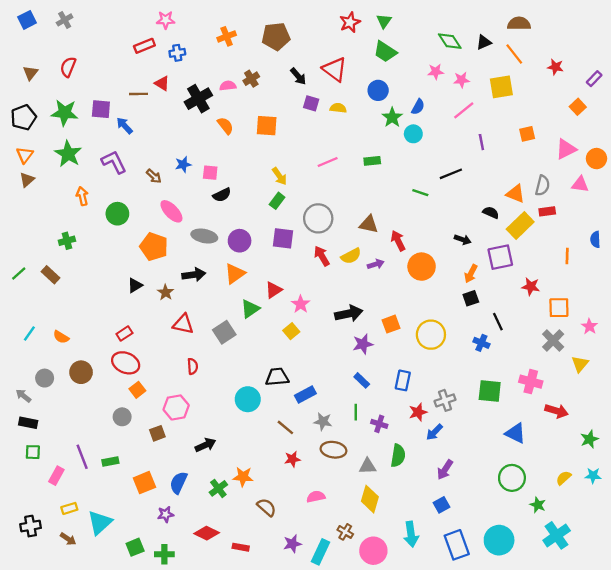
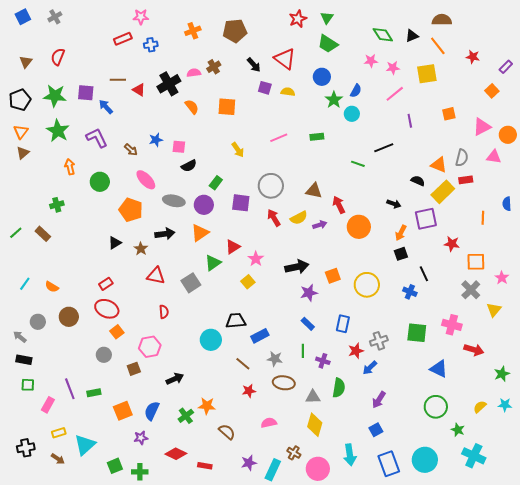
red triangle: (162, 83) -> (139, 90), moved
green rectangle: (277, 201) -> (216, 183), moved
cyan cross: (557, 535) -> (474, 456), turned -30

